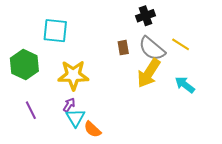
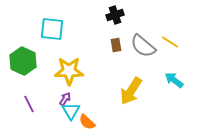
black cross: (146, 16) -> (115, 15), moved
yellow arrow: (149, 73) -> (131, 91), moved

